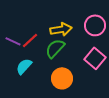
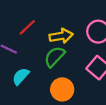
red line: (30, 40) -> (27, 27), moved

